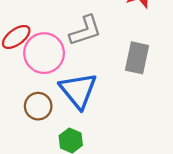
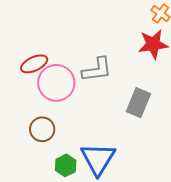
blue triangle: (78, 91) -> (98, 159), moved

